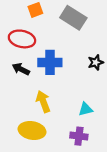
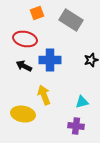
yellow ellipse: (32, 130) -> (23, 114), moved

